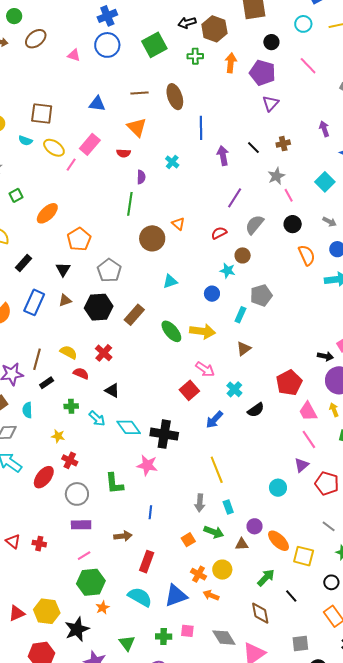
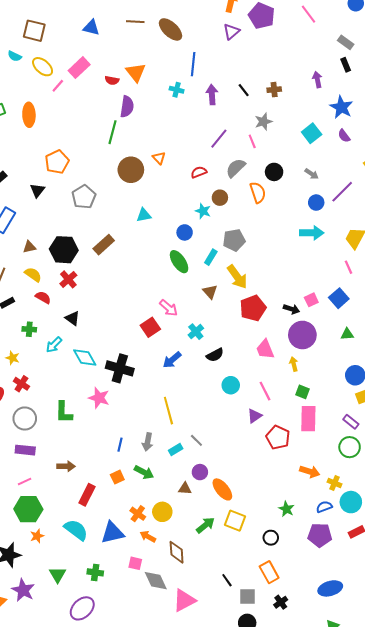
brown ellipse: (175, 97) -> (170, 29), turned -35
purple triangle: (271, 103) -> (231, 32), moved
orange triangle: (137, 127) -> (136, 72), moved
cyan cross: (172, 162) -> (177, 90), moved, turned -32
purple semicircle: (141, 177) -> (127, 107), size x1.5
pink line: (289, 195) -> (252, 141), moved
orange ellipse: (47, 213) -> (29, 115), moved, turned -55
orange semicircle: (307, 255) -> (258, 192), moved
brown triangle: (65, 300) -> (29, 247), moved
black hexagon: (99, 307) -> (64, 250), moved
green ellipse: (171, 331) -> (179, 262), moved
yellow arrow: (202, 331) -> (237, 277), moved, turned 40
brown triangle: (244, 349) -> (210, 292), turned -42
red pentagon: (289, 383) -> (253, 308), moved
pink trapezoid: (308, 411) -> (265, 349), moved
cyan arrow: (97, 418) -> (54, 345), turned 84
cyan circle: (278, 488) -> (231, 385), moved
cyan rectangle: (228, 507) -> (176, 450), turned 72
blue line: (150, 512) -> (120, 445), moved
gray line: (329, 526) -> (196, 440), moved
green arrow: (214, 532) -> (144, 472), moved
orange square: (188, 540) -> (117, 477), moved
yellow square: (304, 556) -> (235, 521), moved
black line: (291, 596) -> (227, 580), moved
brown diamond: (260, 613) -> (177, 552), moved
pink square: (187, 631) -> (135, 563), moved
gray square: (300, 644) -> (247, 596), moved

